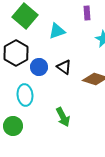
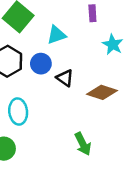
blue circle: (39, 67) -> (41, 64), moved
green arrow: (63, 117) -> (83, 144), moved

